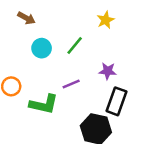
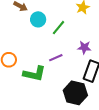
cyan circle: (42, 48) -> (38, 19), moved

